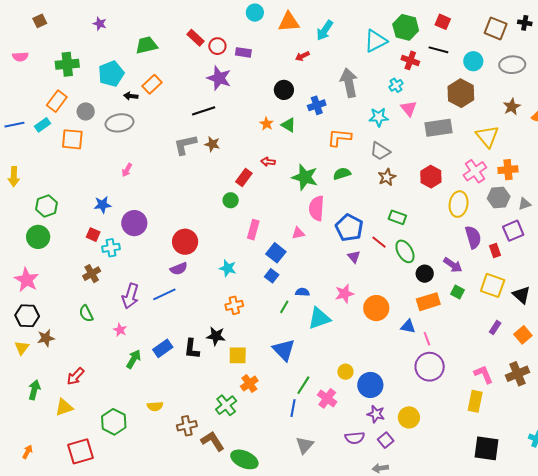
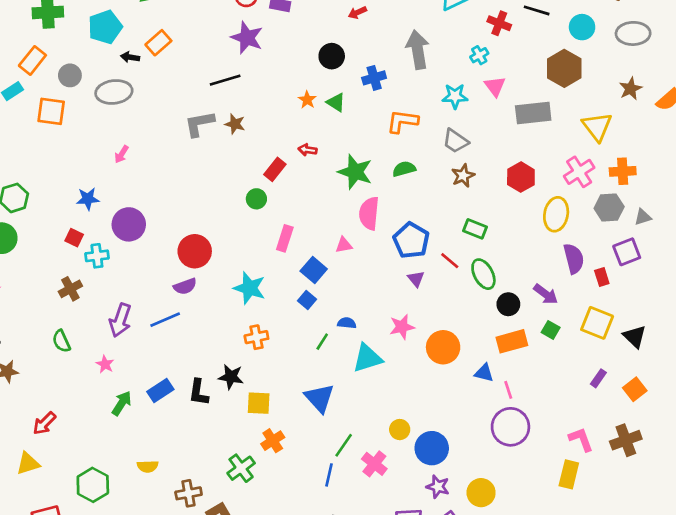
cyan star: (228, 268) -> (250, 288), size x1.4

